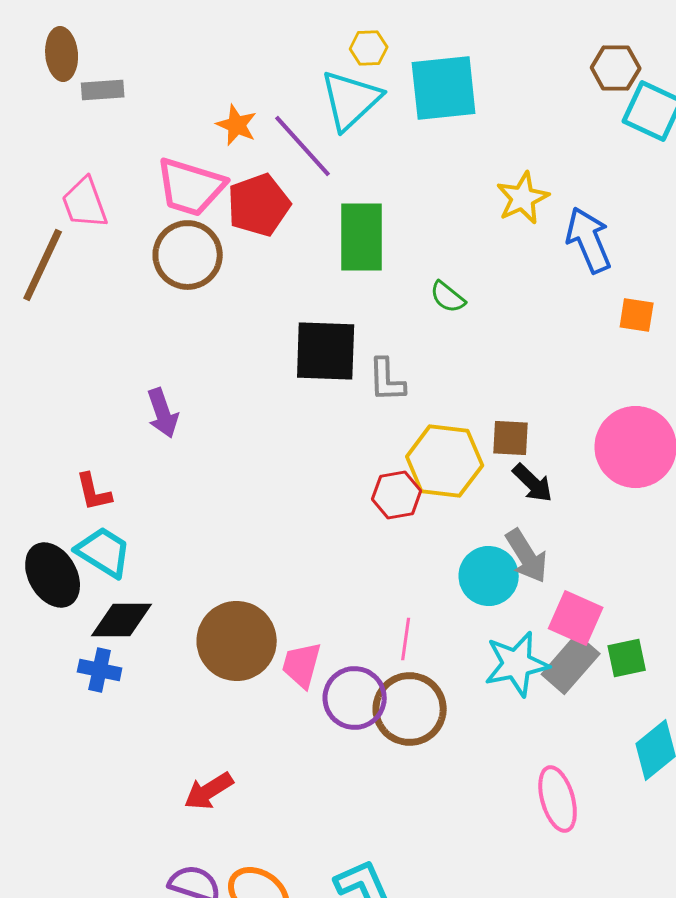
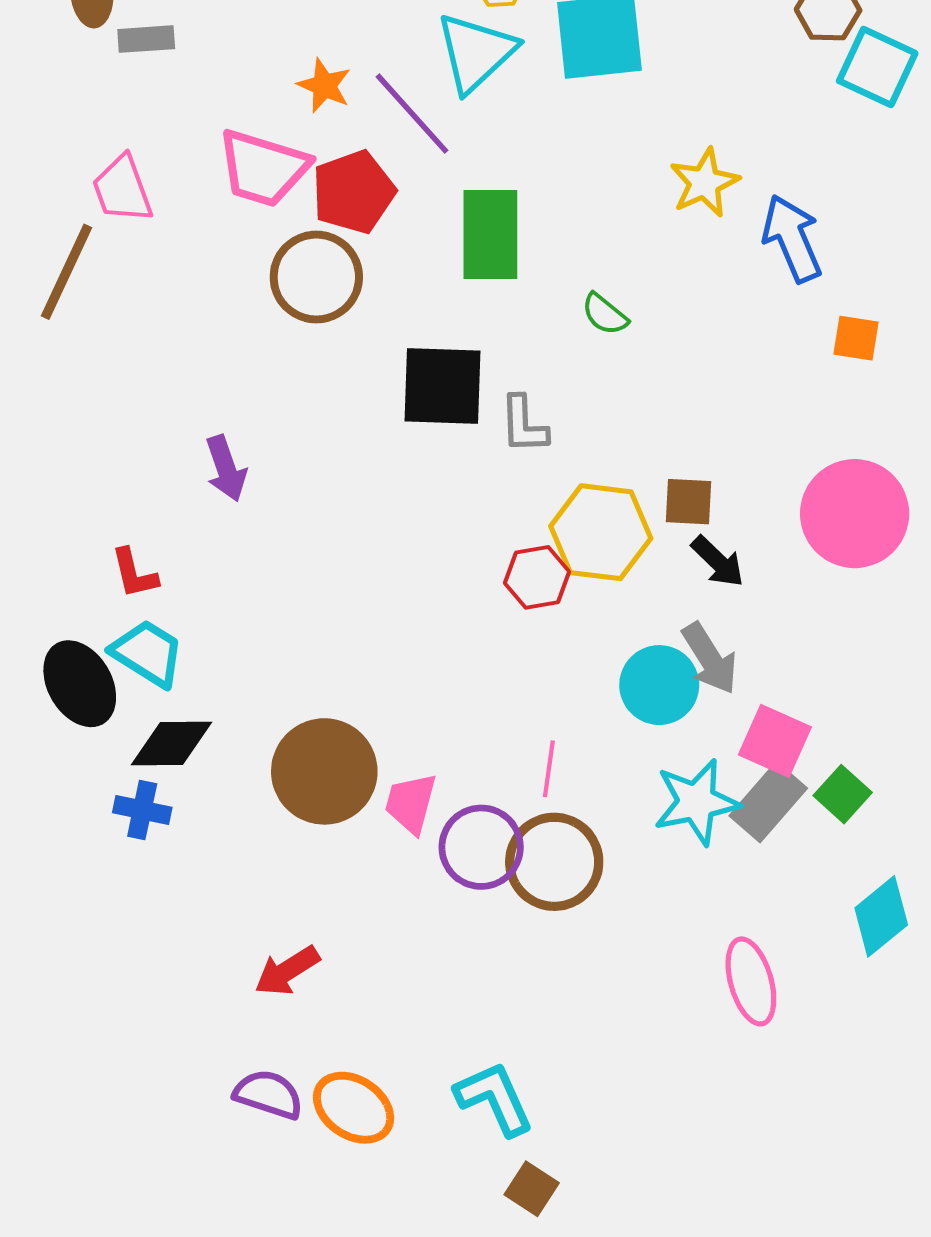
brown circle: (188, 255) -> (316, 277), moved
green square: (627, 658) -> (843, 794), turned -36

